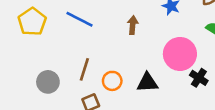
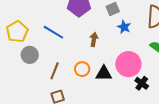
orange circle: (112, 81) -> (82, 69), moved
gray circle: (48, 82) -> (30, 55), moved
black triangle: (147, 83) -> (104, 73), moved

